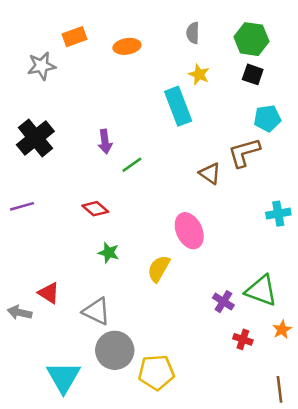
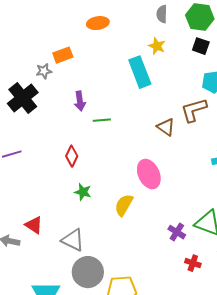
gray semicircle: (193, 33) -> (162, 14), moved
orange rectangle: (74, 37) -> (63, 55), moved
gray star: (42, 66) -> (44, 71), moved, size x0.7
green line: (132, 165) -> (102, 120), turned 30
red diamond: (95, 209) -> (72, 156), turned 75

